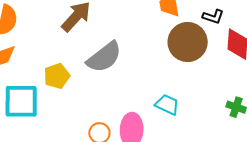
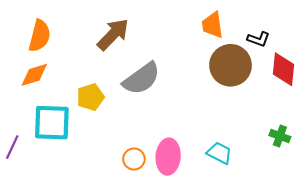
cyan trapezoid: (167, 105) -> (219, 153), moved

